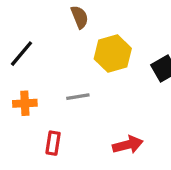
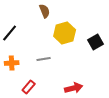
red rectangle: (53, 143) -> (29, 87), turned 32

